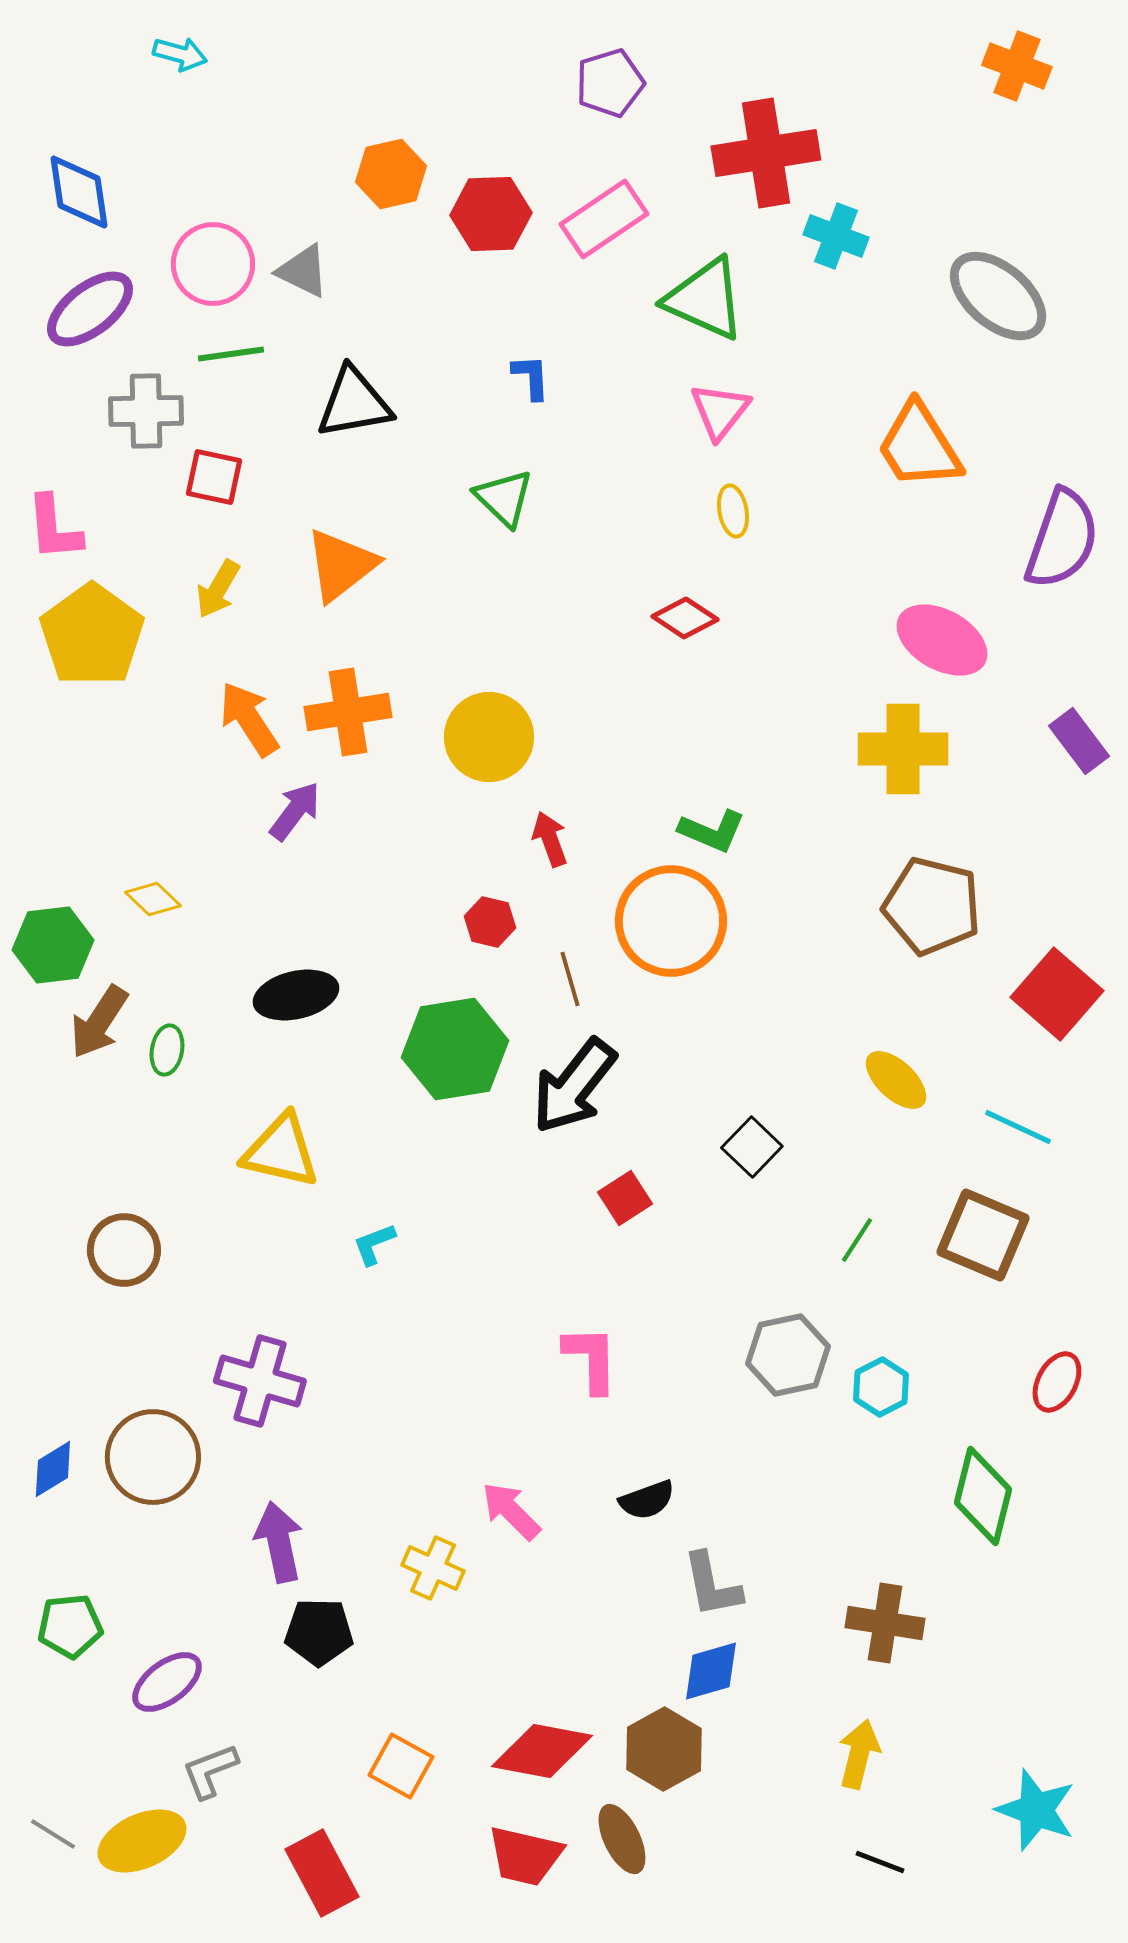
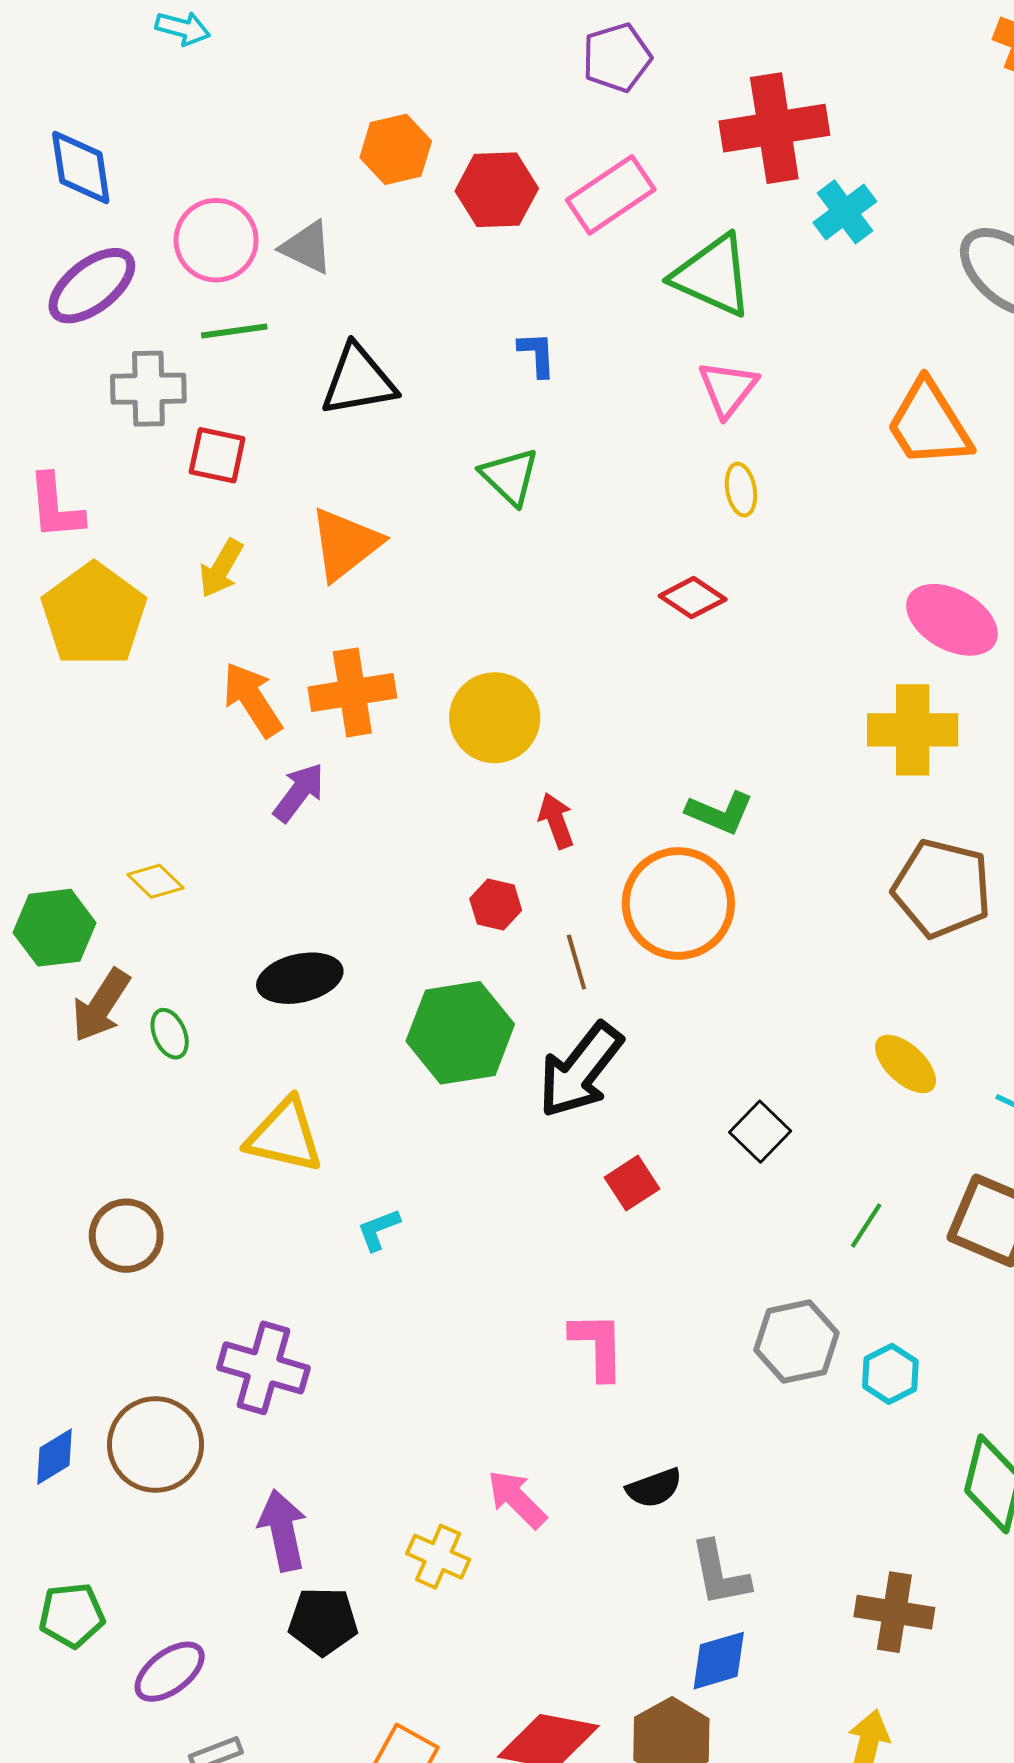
cyan cross: (836, 236) -> (845, 212), turned 32
green ellipse: (167, 1050) -> (170, 1034), turned -33

